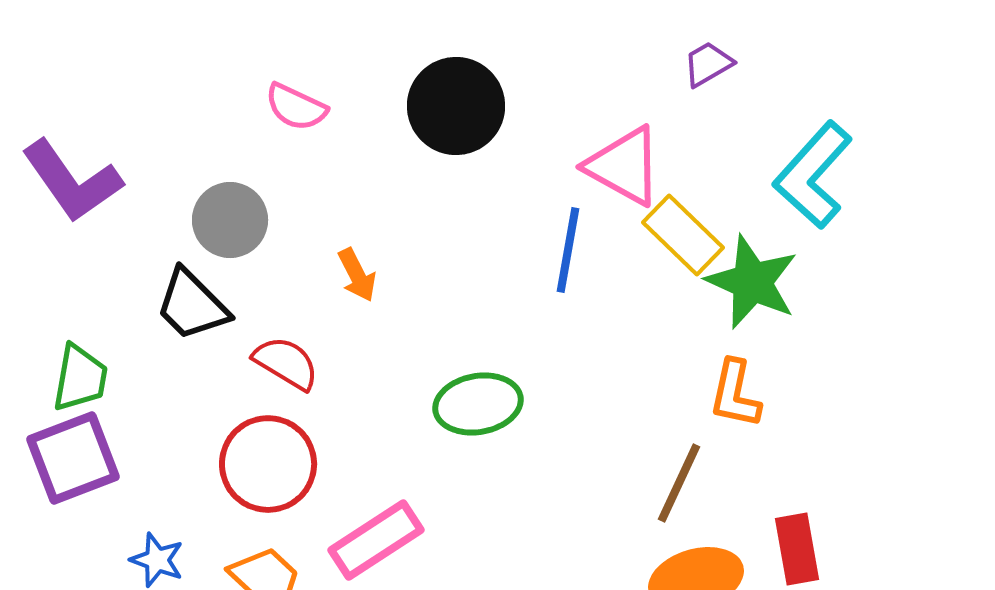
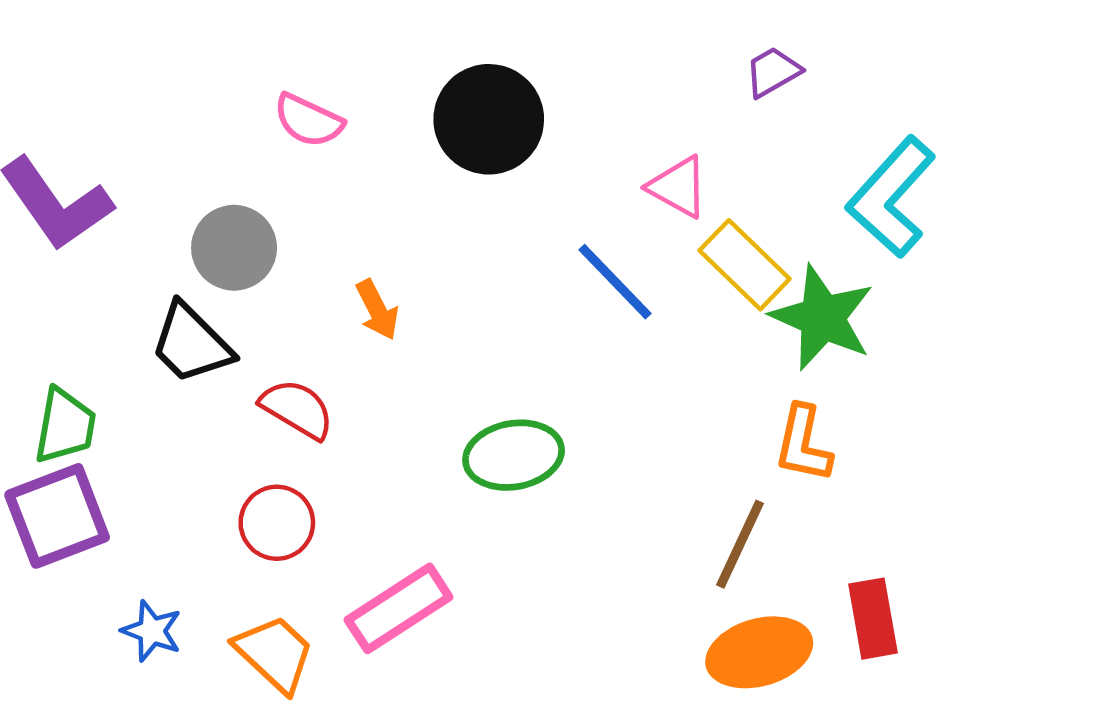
pink triangle: (624, 166) -> (678, 187), size x0.7
blue line: (568, 250) -> (615, 282), turned -54
red circle: (268, 464) -> (277, 523), size x0.7

